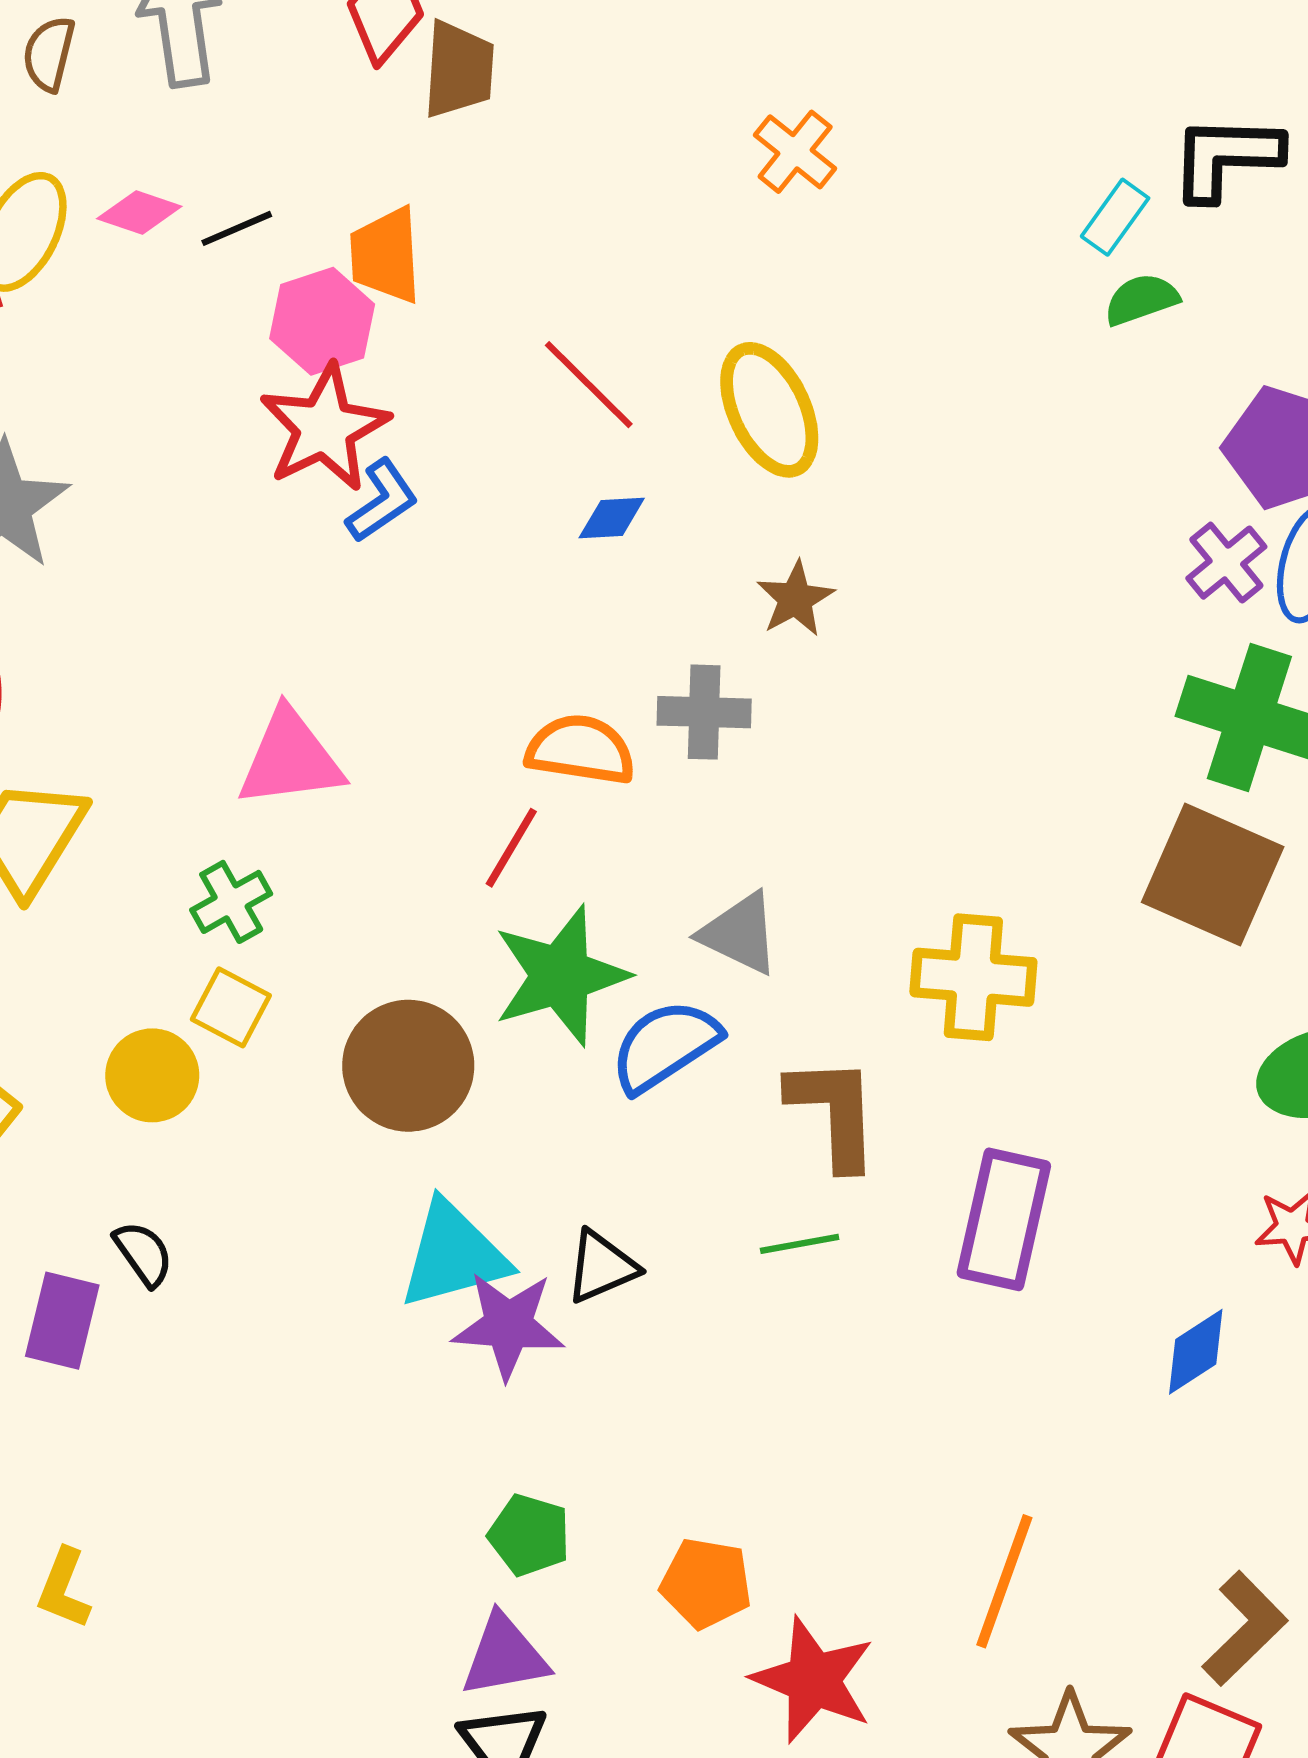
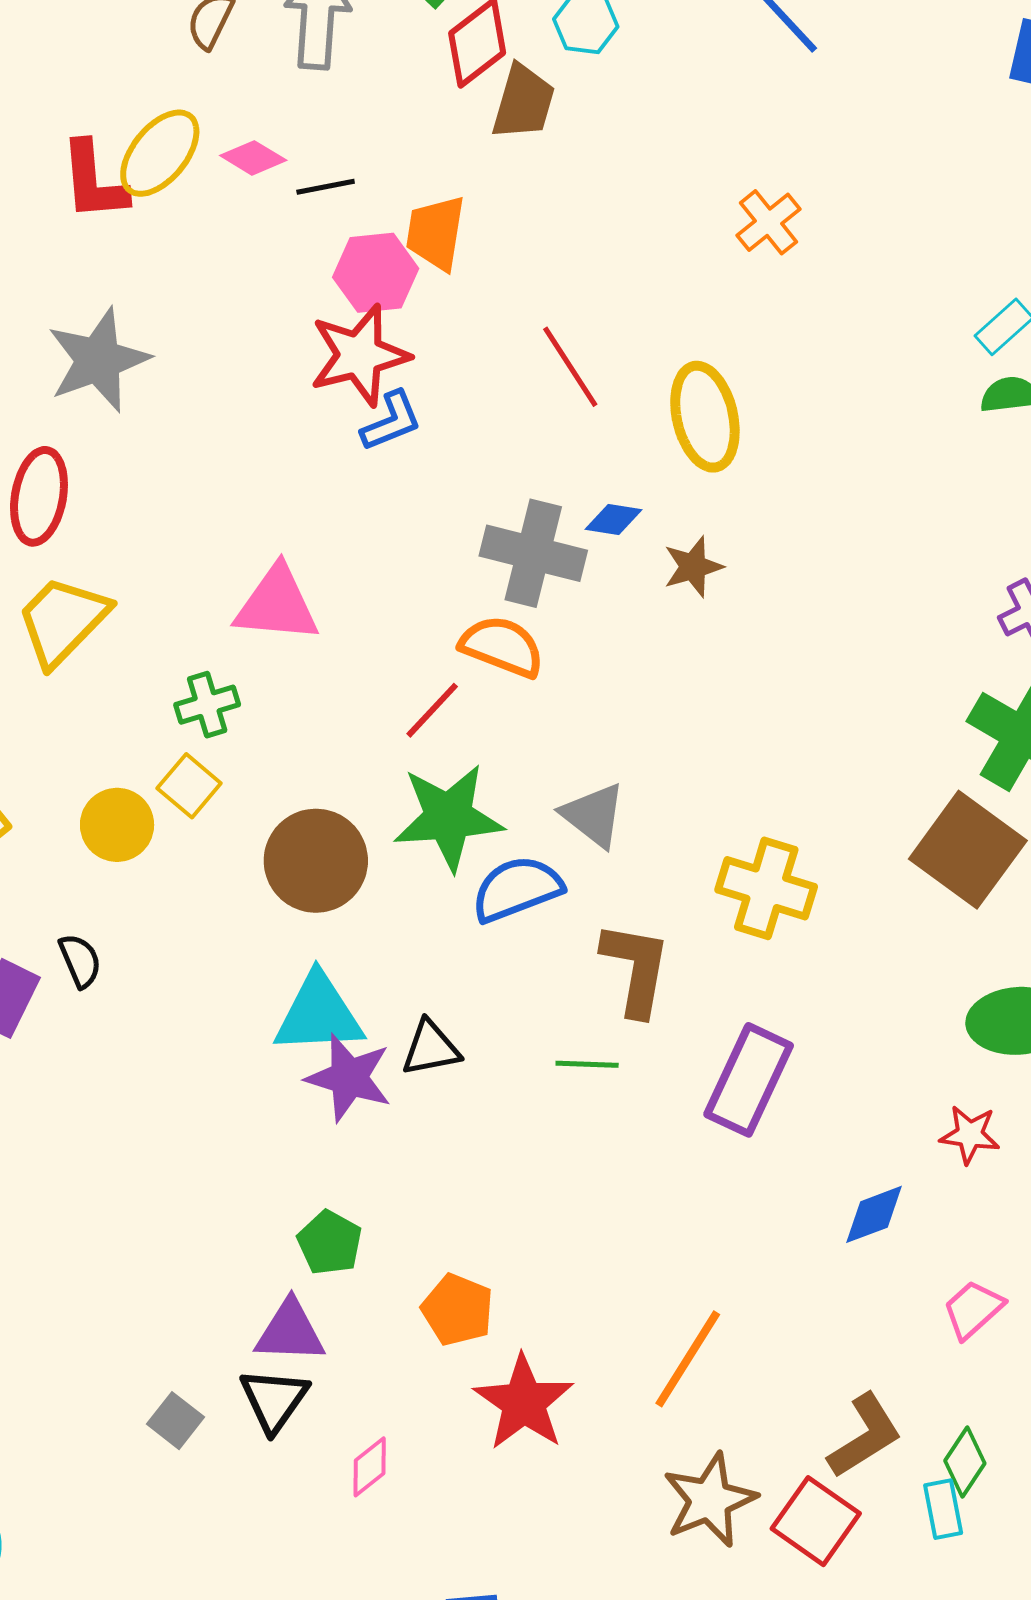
blue diamond: (612, 518) -> (614, 520), moved
gray cross: (704, 712) -> (533, 553), moved, size x1.4

